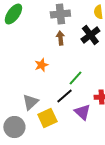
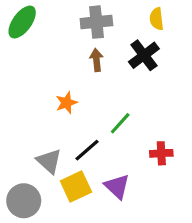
black line: (64, 96) -> (87, 150), moved
gray triangle: (30, 102) -> (49, 161), turned -36
purple triangle: (82, 112) -> (117, 187), moved

